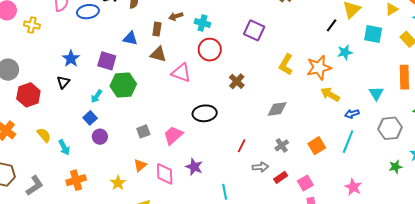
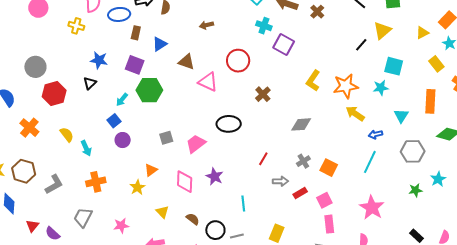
cyan cross: (202, 23) -> (264, 26), moved
yellow cross: (32, 25) -> (76, 26), moved
brown rectangle: (157, 29) -> (136, 33), moved
cyan square: (373, 34) -> (394, 66), moved
blue triangle: (130, 38) -> (160, 44), turned -49
cyan star: (345, 52) -> (381, 88), moved
blue star: (71, 59) -> (99, 60), turned -30
orange square: (317, 146) -> (329, 168), moved, turned -36
orange triangle: (140, 165) -> (151, 170), moved
pink star: (353, 187) -> (372, 208), size x1.4

